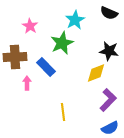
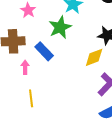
yellow line: (63, 112) -> (31, 98), moved

